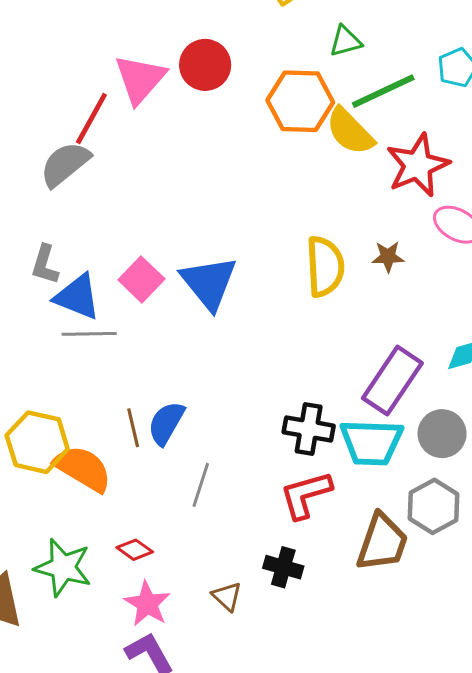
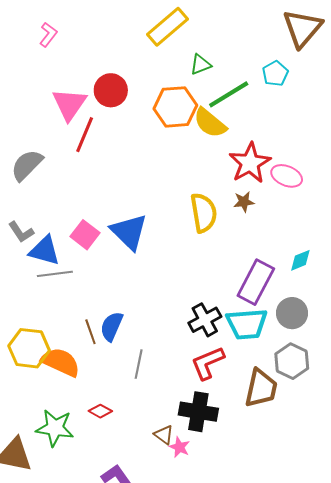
red line: (91, 118) -> (85, 135), moved
red star: (418, 165) -> (250, 163), moved
gray L-shape: (45, 265) -> (21, 232), turned -44
black cross: (309, 429) -> (205, 320), turned -32
black cross: (283, 567) -> (198, 412), size x1.5
pink star: (147, 604) -> (179, 447), moved, size x0.7

